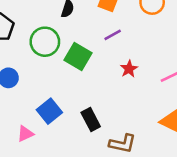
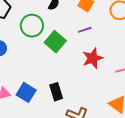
red star: (129, 69) -> (93, 58), size x1.5
blue square: (49, 111) -> (26, 92), moved, turned -30

